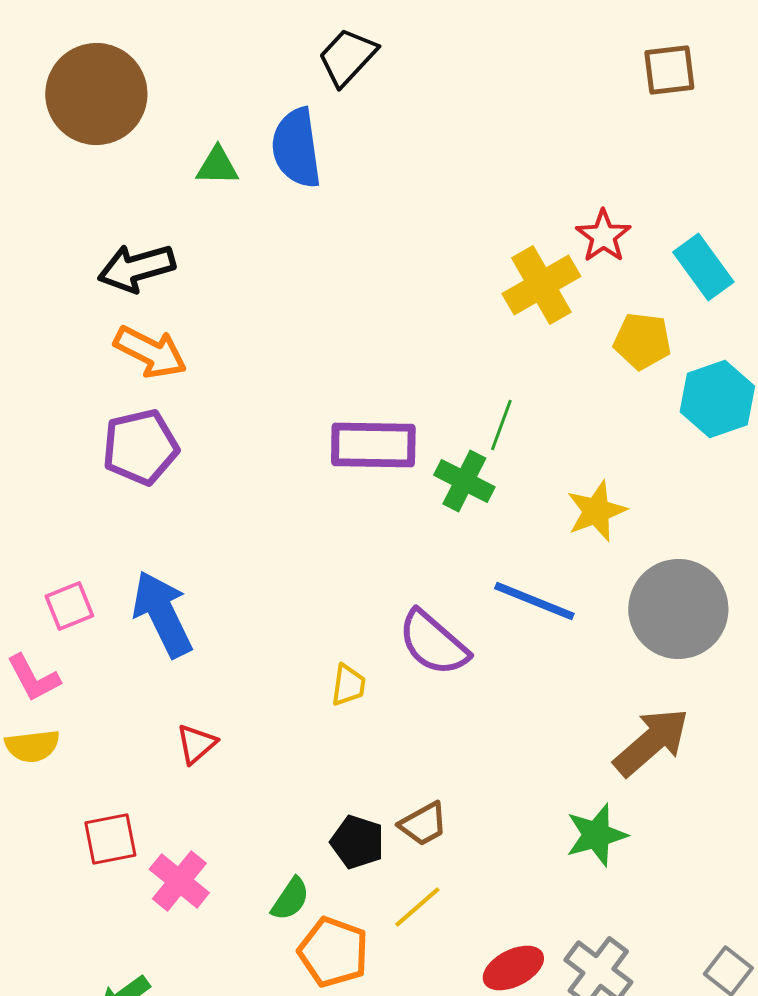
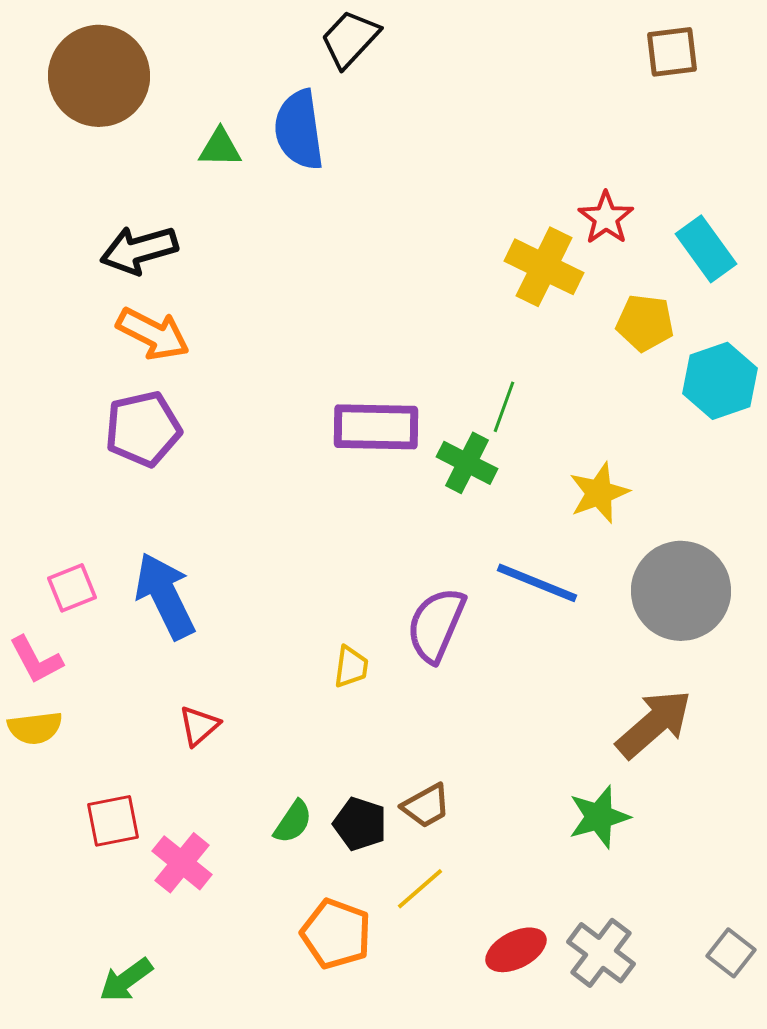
yellow cross: (541, 285) -> (544, 267), turned -34
purple semicircle: (433, 643) -> (436, 625), turned 72
green semicircle: (290, 899) -> (293, 822), moved

